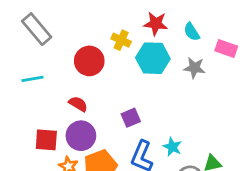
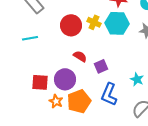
yellow cross: (121, 40) -> (94, 22), moved
red semicircle: (78, 104) -> (80, 56), moved
cyan star: (172, 147) -> (137, 79), moved

